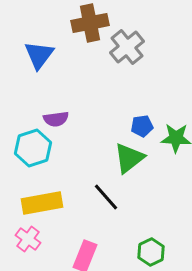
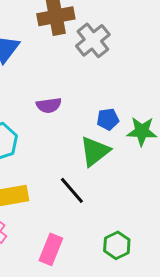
purple semicircle: (56, 119) -> (49, 105), moved

